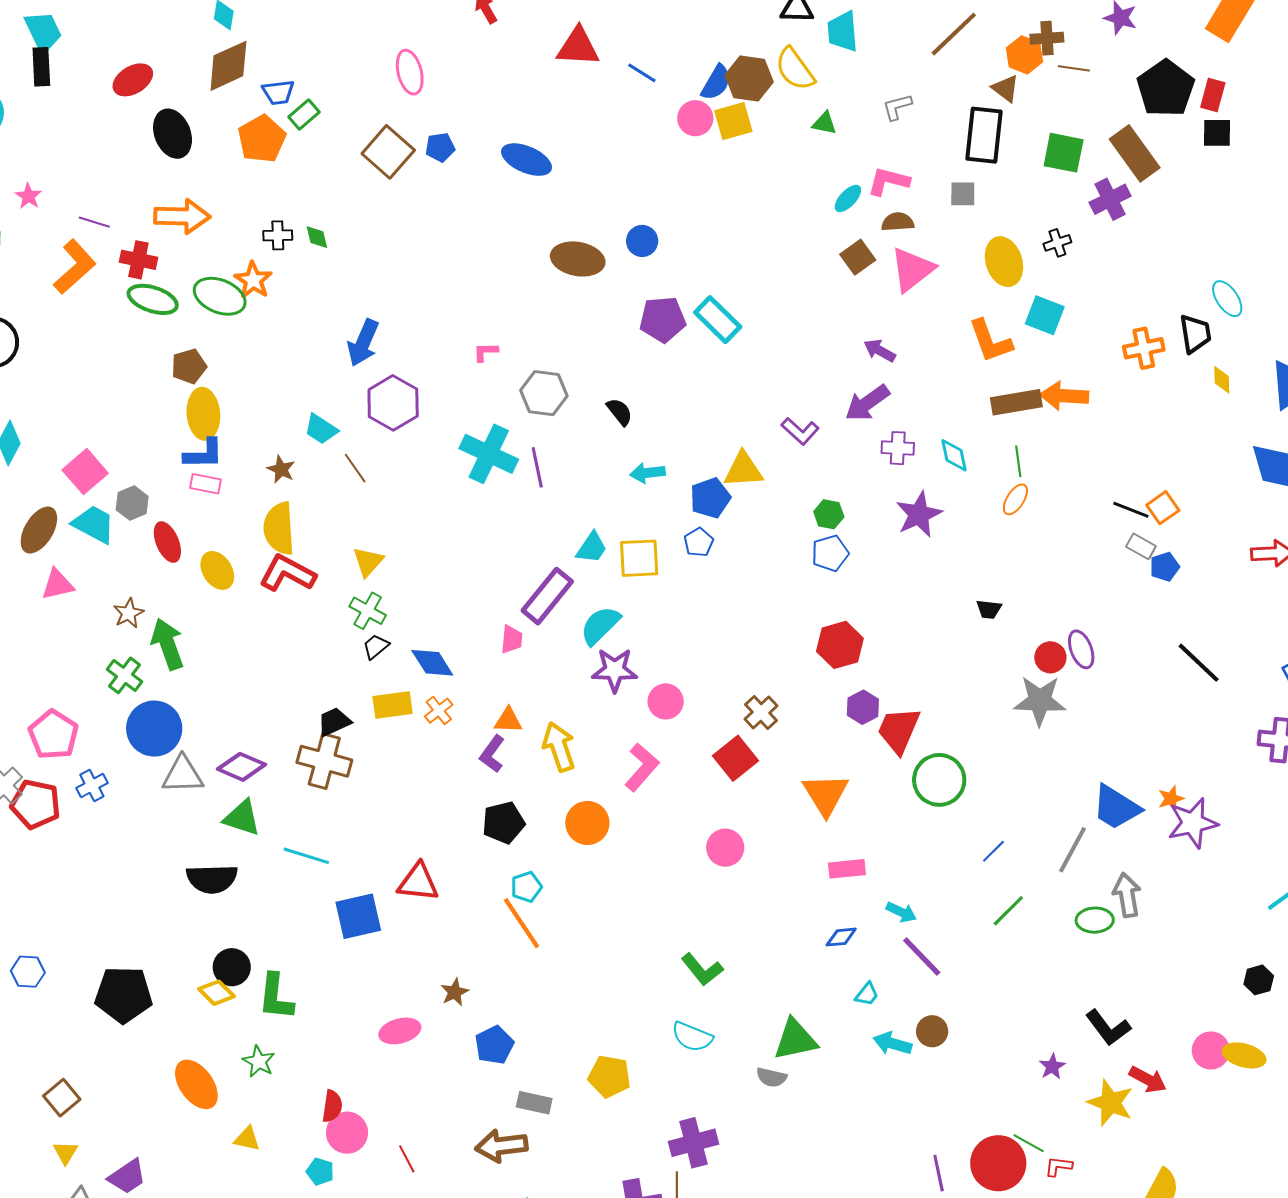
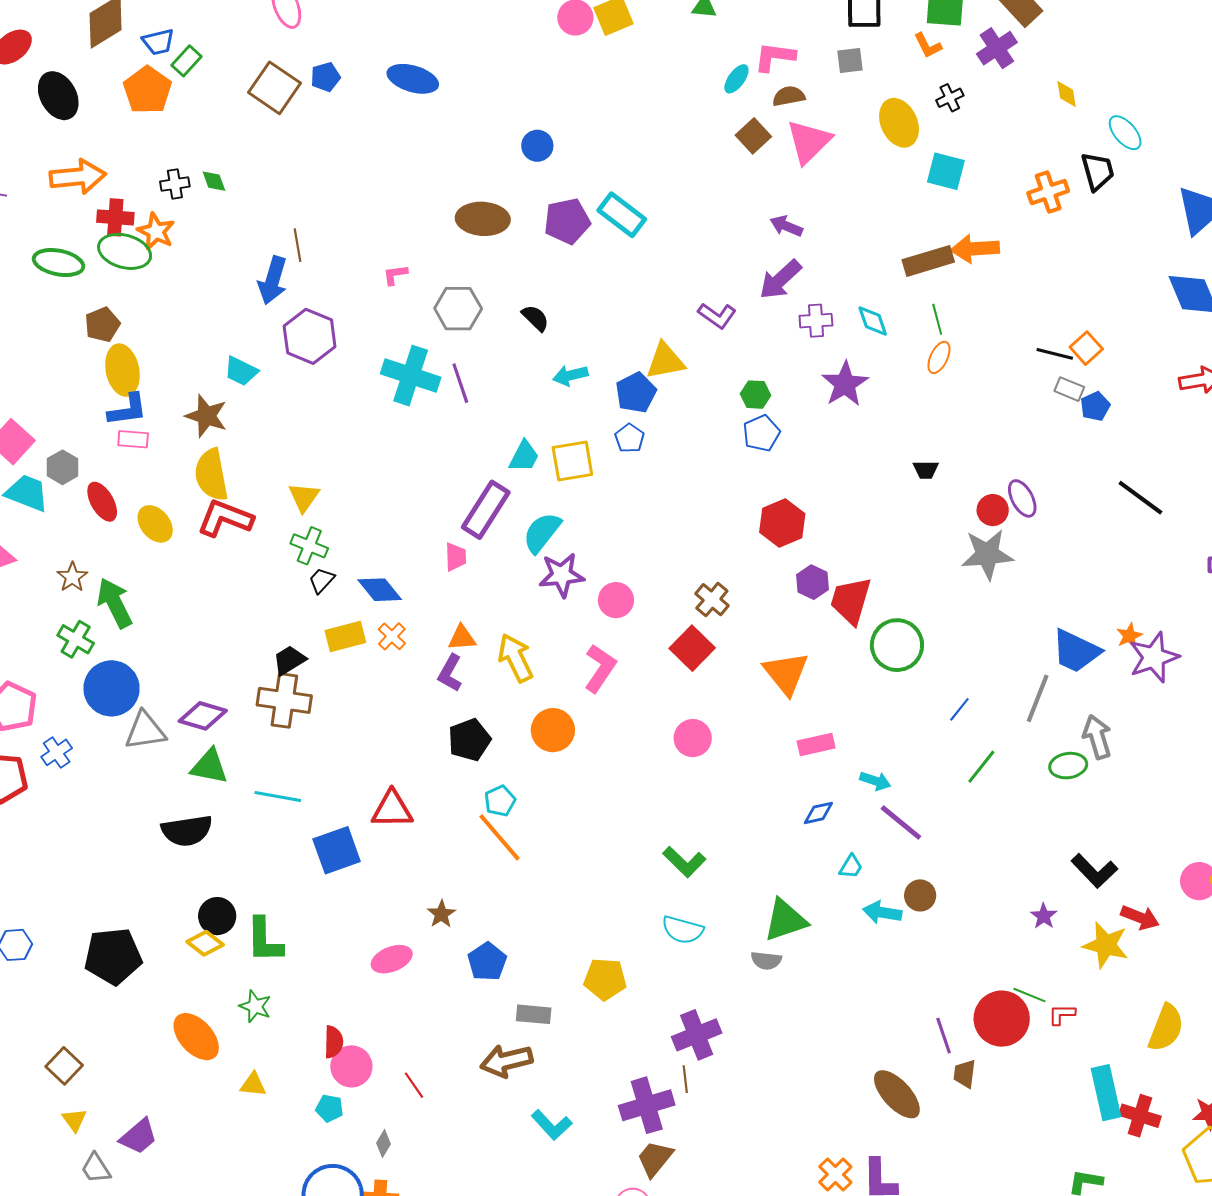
brown ellipse: (578, 259) -> (483, 219), moved
red cross: (138, 260) -> (115, 217), moved
orange L-shape: (990, 341) -> (928, 46), moved, size x0.6
yellow diamond: (1222, 380) -> (1067, 94), moved
brown line: (355, 468) -> (298, 245), moved, turned 32
brown star: (281, 469) -> (206, 416), size x1.5

